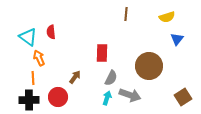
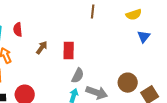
brown circle: (149, 66) -> (128, 83), moved, size x0.7
brown arrow: (75, 77) -> (42, 48), moved

